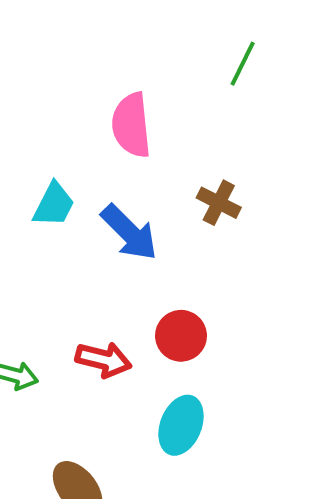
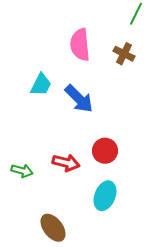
brown cross: (219, 203) -> (124, 54), moved

